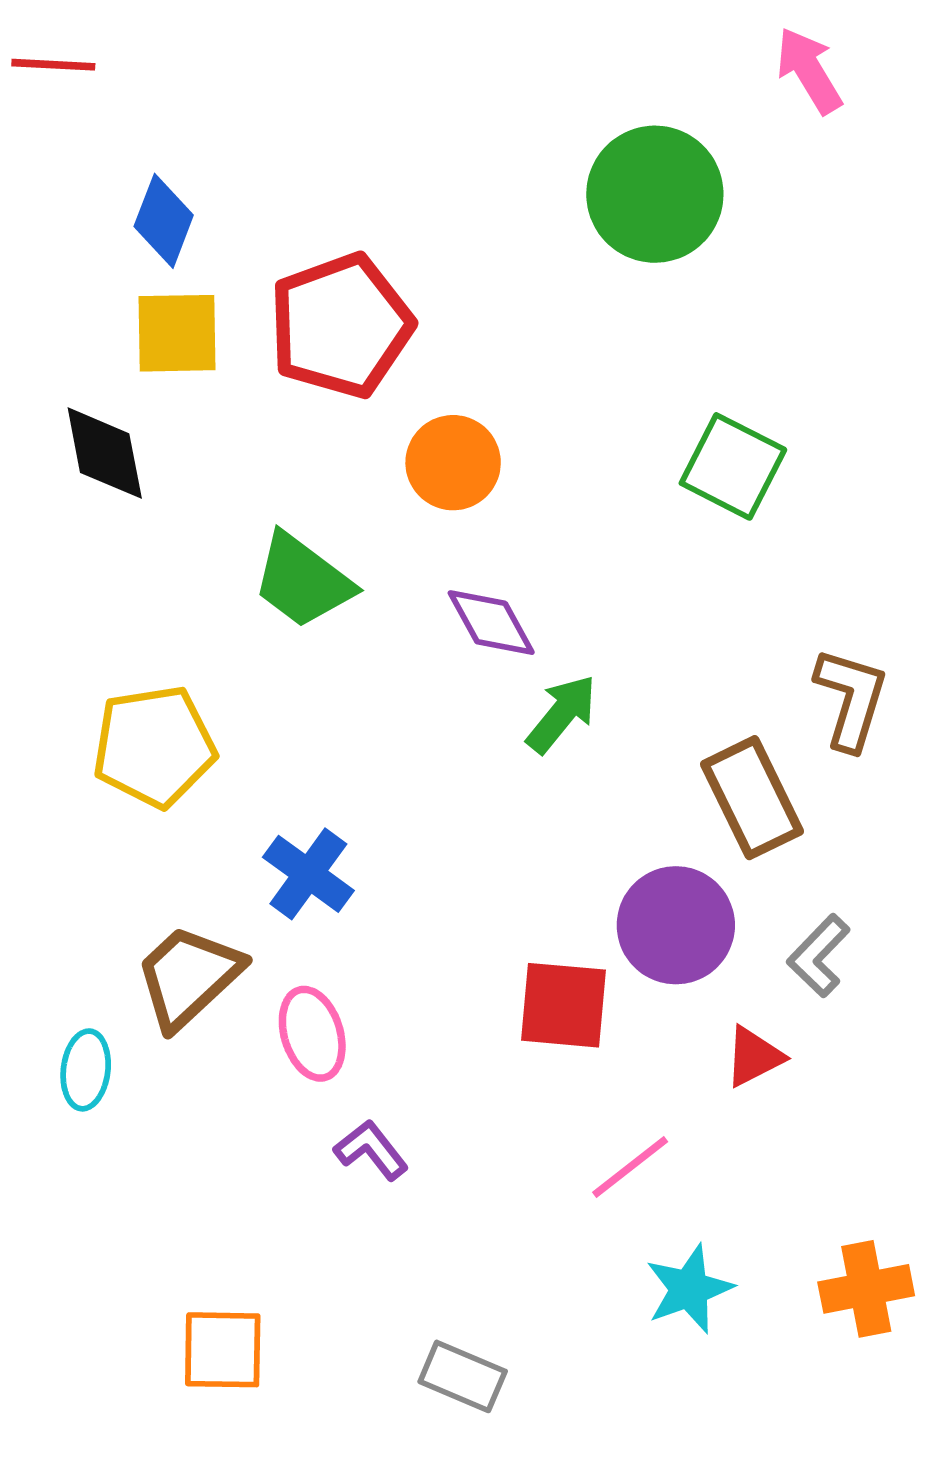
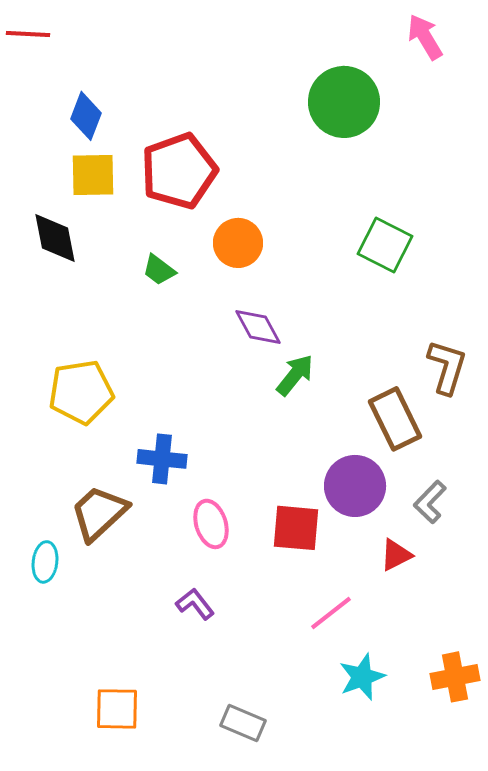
green trapezoid: (303, 581) -> (159, 270), moved, size x0.6
blue cross: (308, 874) -> (162, 459), turned -30
pink ellipse: (312, 1034) -> (211, 524), moved

